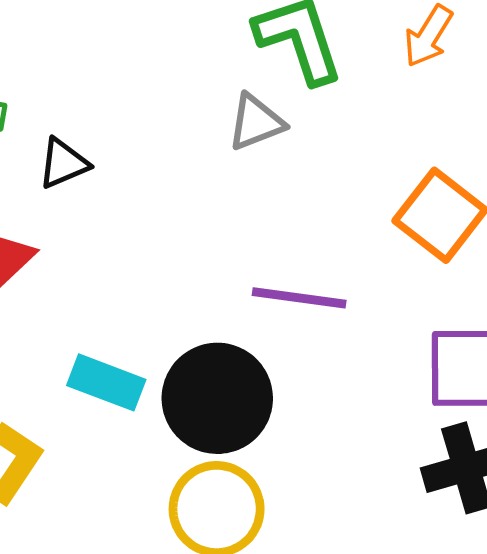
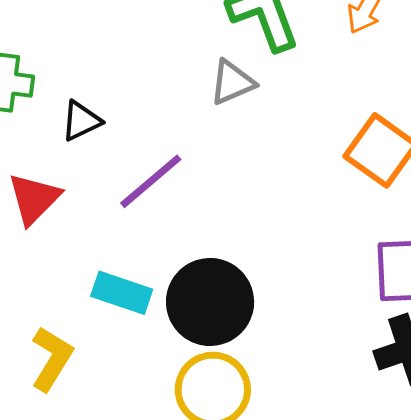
purple line: (299, 298) -> (151, 181), moved, turned -46

